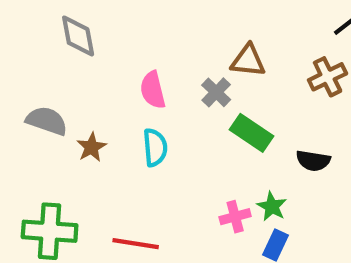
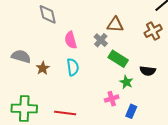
gray diamond: (78, 36) -> (48, 14), moved
green star: (272, 206) -> (126, 82), moved

